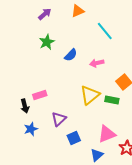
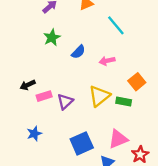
black arrow: (25, 106) -> (28, 85), moved, turned 80
purple triangle: (59, 119) -> (65, 102), moved
blue square: (74, 138) -> (82, 143), size x1.5

